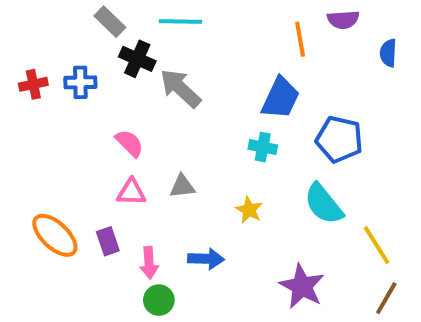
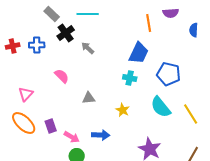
black cross: (137, 59) -> (66, 33), turned 30
gray arrow: (180, 88) -> (88, 48), size x0.6
pink triangle: (131, 192) -> (26, 94), moved, turned -49
yellow line: (377, 245) -> (191, 114), moved
pink arrow: (149, 263) -> (72, 137), turned -56

